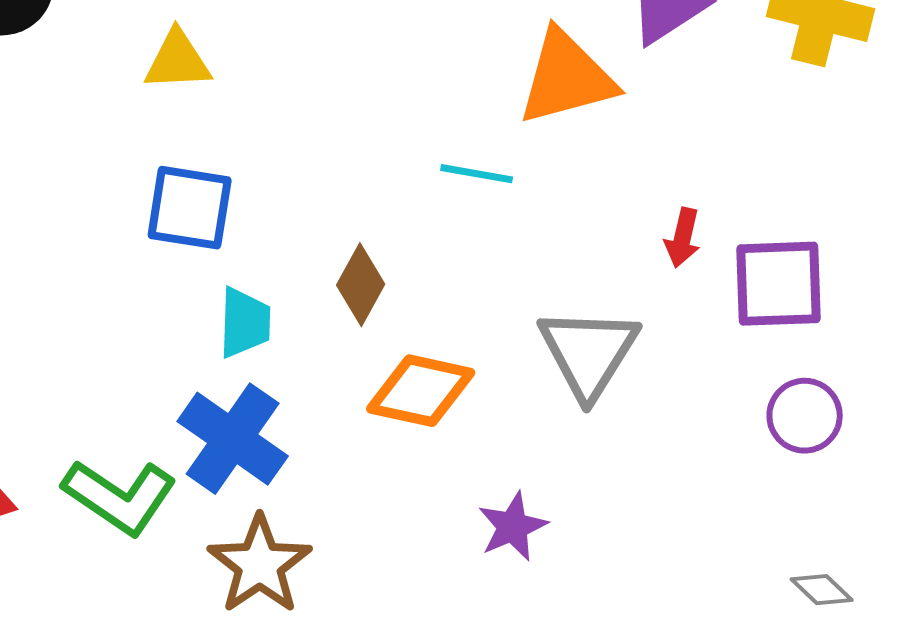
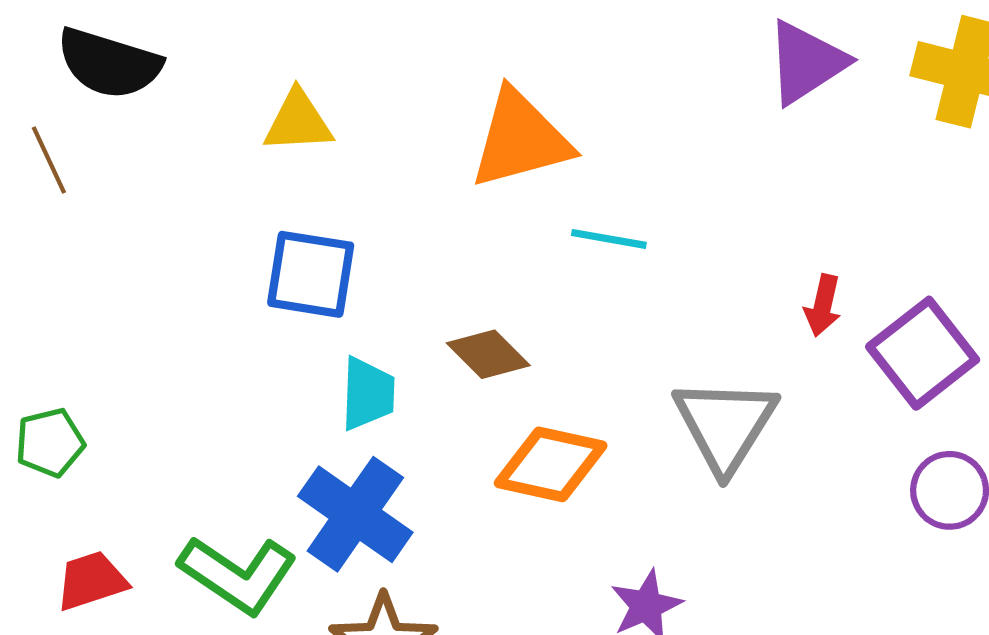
orange triangle: (567, 78) -> (520, 139), moved
purple square: (779, 284) -> (923, 353), turned -36
brown diamond: (361, 285) -> (488, 354), turned -74

